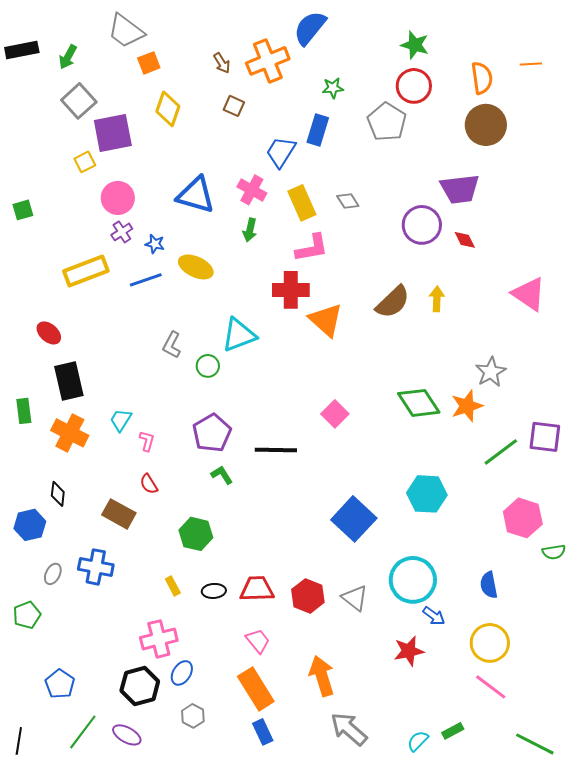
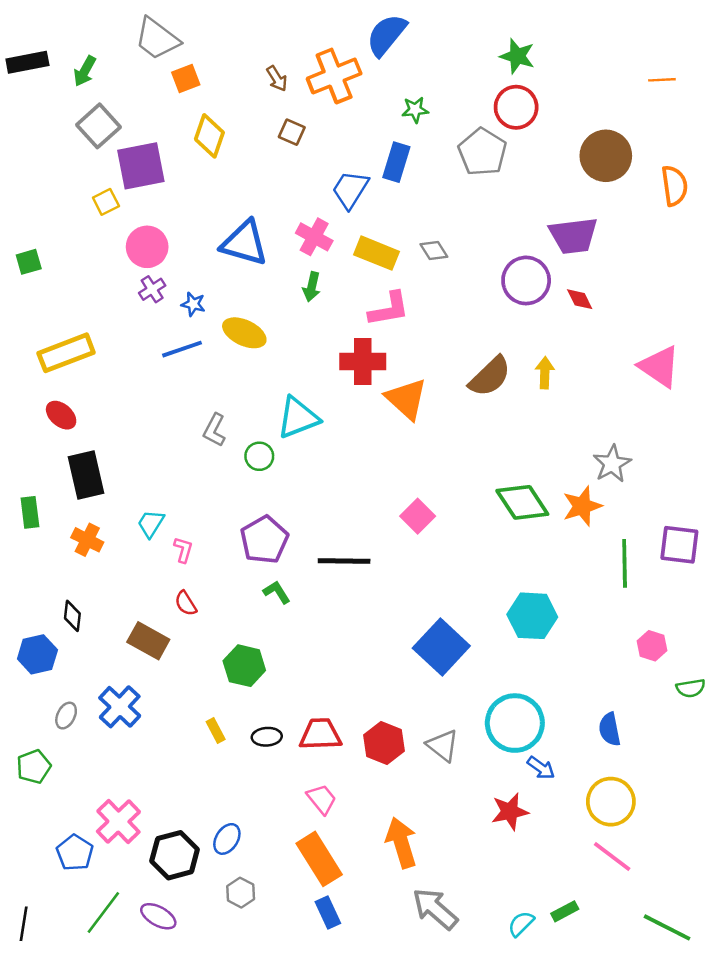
orange semicircle: (482, 78) -> (674, 186), moved
yellow rectangle: (302, 203) -> (376, 253), turned -44
yellow rectangle: (86, 271) -> (66, 353), moved
orange cross: (70, 433) -> (87, 540), size x0.7
green line: (501, 452) -> (625, 563), turned -54
pink hexagon: (523, 518) -> (652, 646), size x0.6
blue cross: (96, 567) -> (120, 707), turned 32
pink cross: (159, 639) -> (118, 822), moved, turned -30

